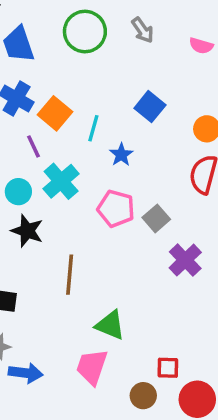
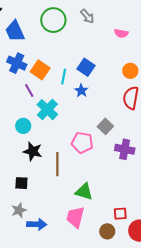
pink semicircle: (201, 46) -> (121, 33), moved
blue square: (150, 107) -> (86, 67), moved
cyan circle: (18, 192) -> (23, 126), moved
pink pentagon: (116, 209) -> (82, 143), moved
black star: (27, 231) -> (33, 151), moved
purple cross: (185, 260) -> (125, 149), turned -30

